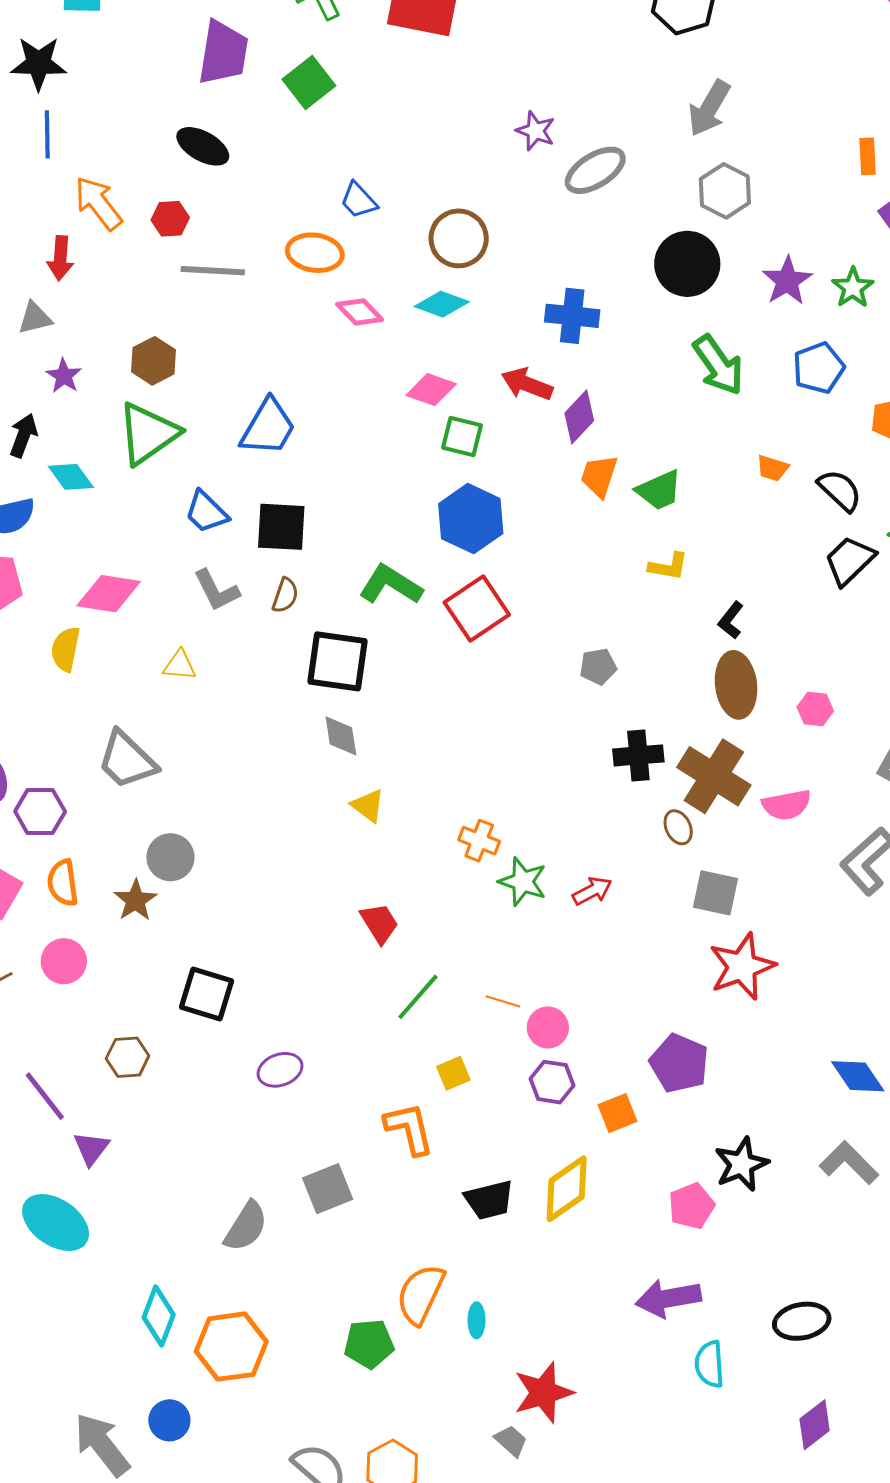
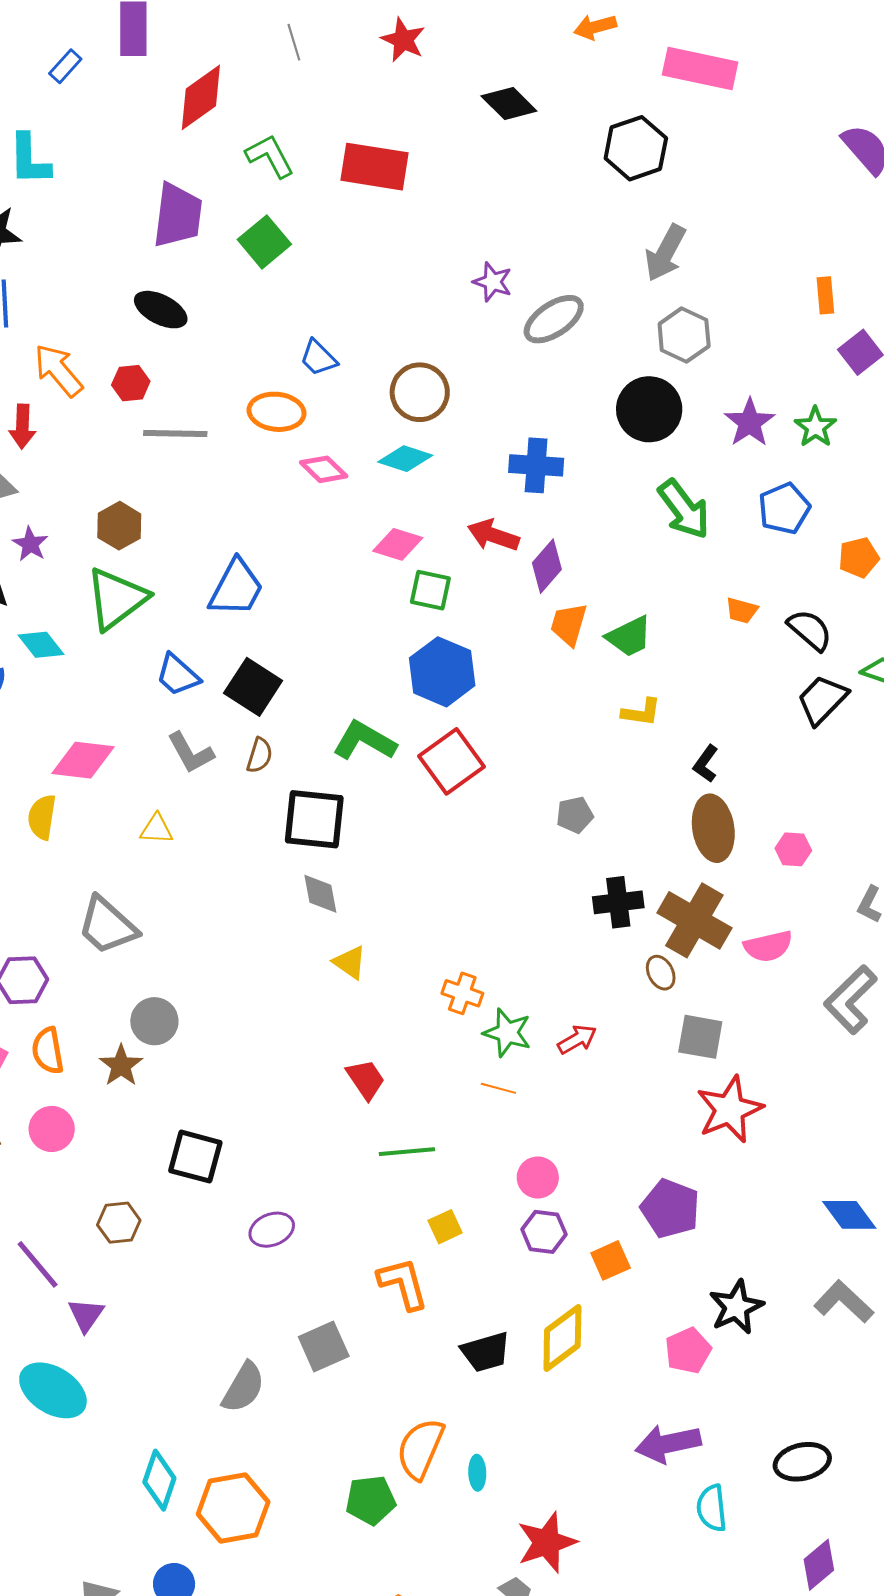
black square: (281, 527) -> (253, 687), turned 32
green line: (418, 997) -> (407, 1152), turned 46
orange line: (503, 1001) -> (498, 1088), moved

